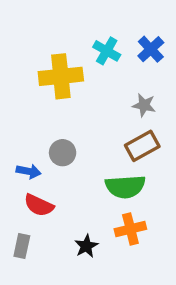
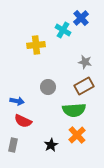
blue cross: (151, 49) -> (81, 18), moved
yellow cross: (61, 76) -> (36, 45), size x0.7
gray circle: (63, 153) -> (48, 87), moved
orange cross: (130, 229) -> (77, 135), turned -30

